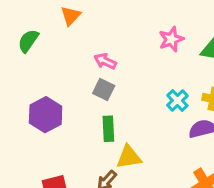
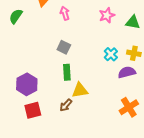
pink arrow: (105, 61) -> (65, 13), moved, turned 48
purple hexagon: (46, 115) -> (27, 84), moved

